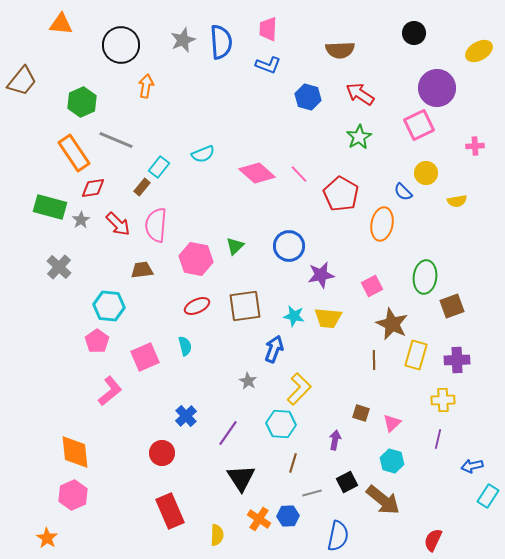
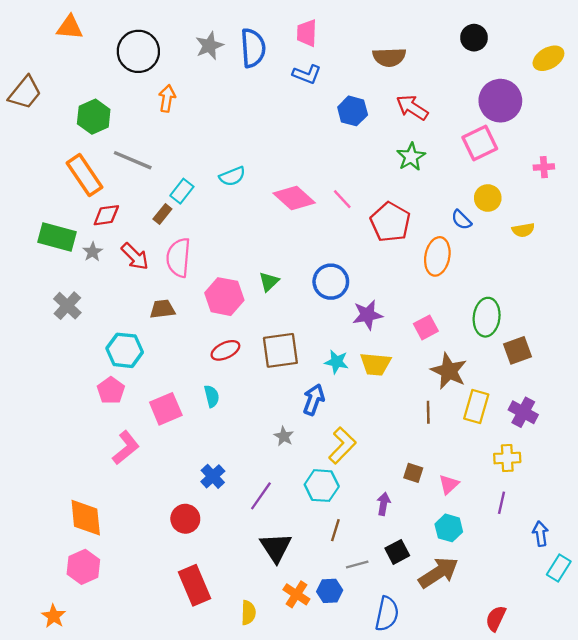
purple cross: (457, 360) -> (523, 412), turned 30
blue arrow: (472, 466) -> (540, 534), turned 95
brown arrow: (383, 500) -> (438, 573), turned -72

